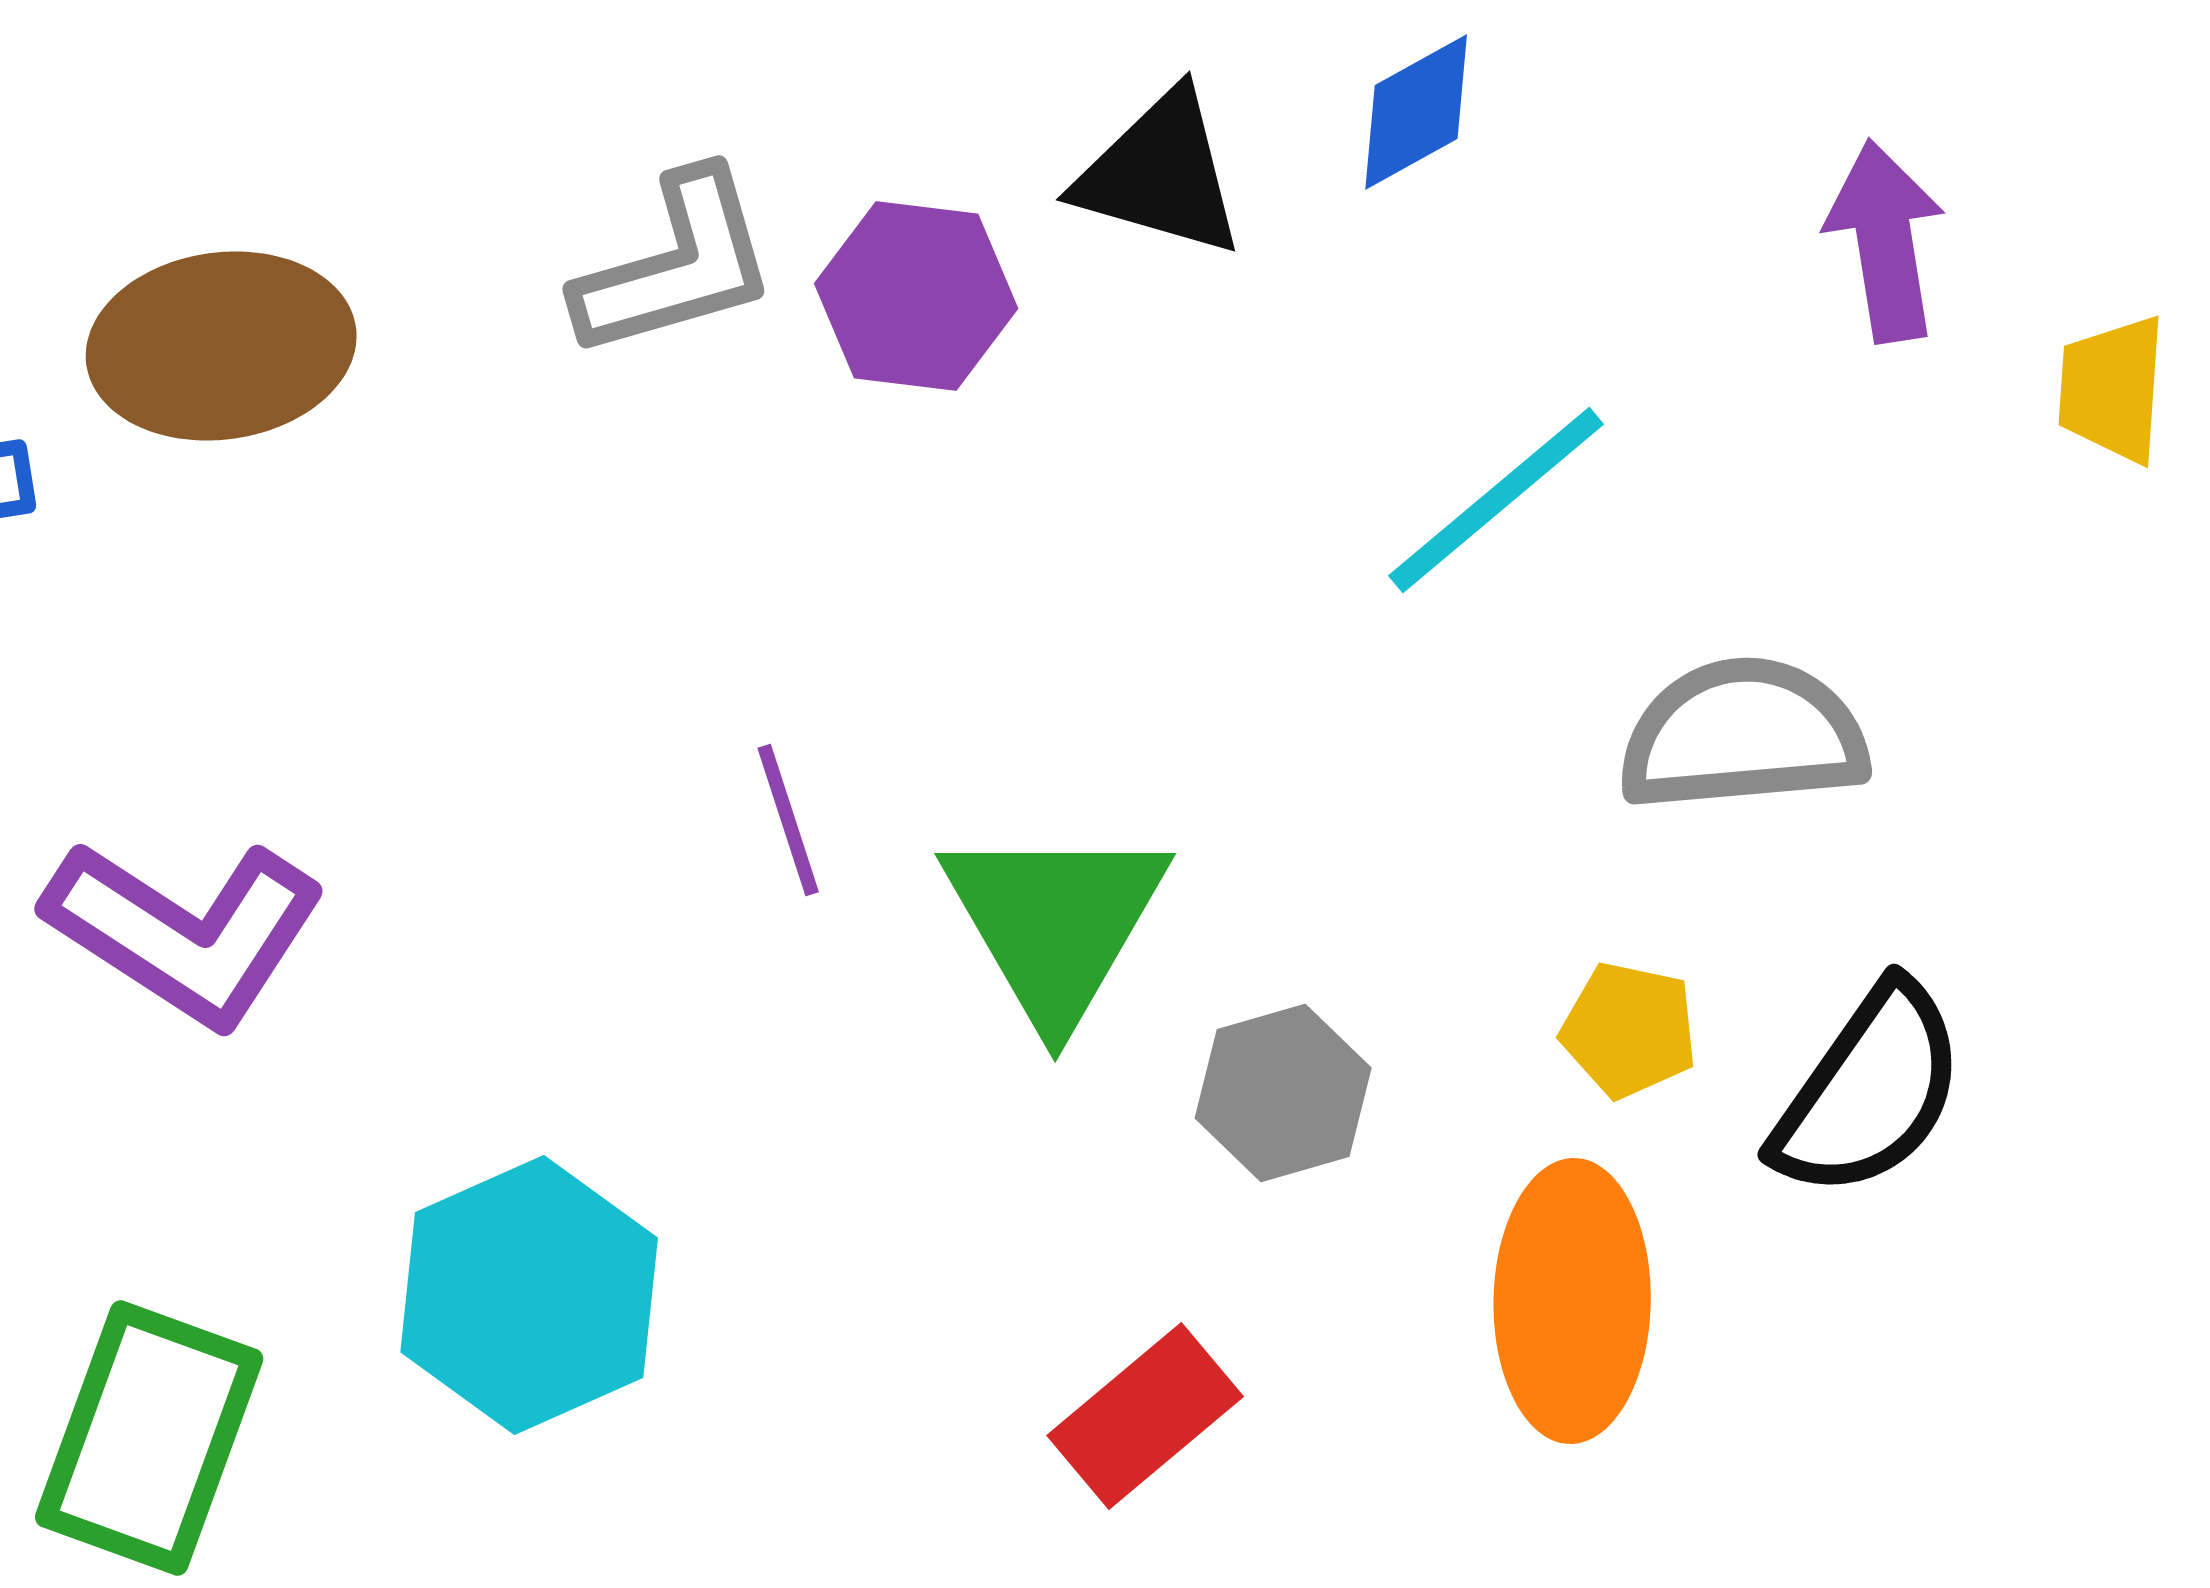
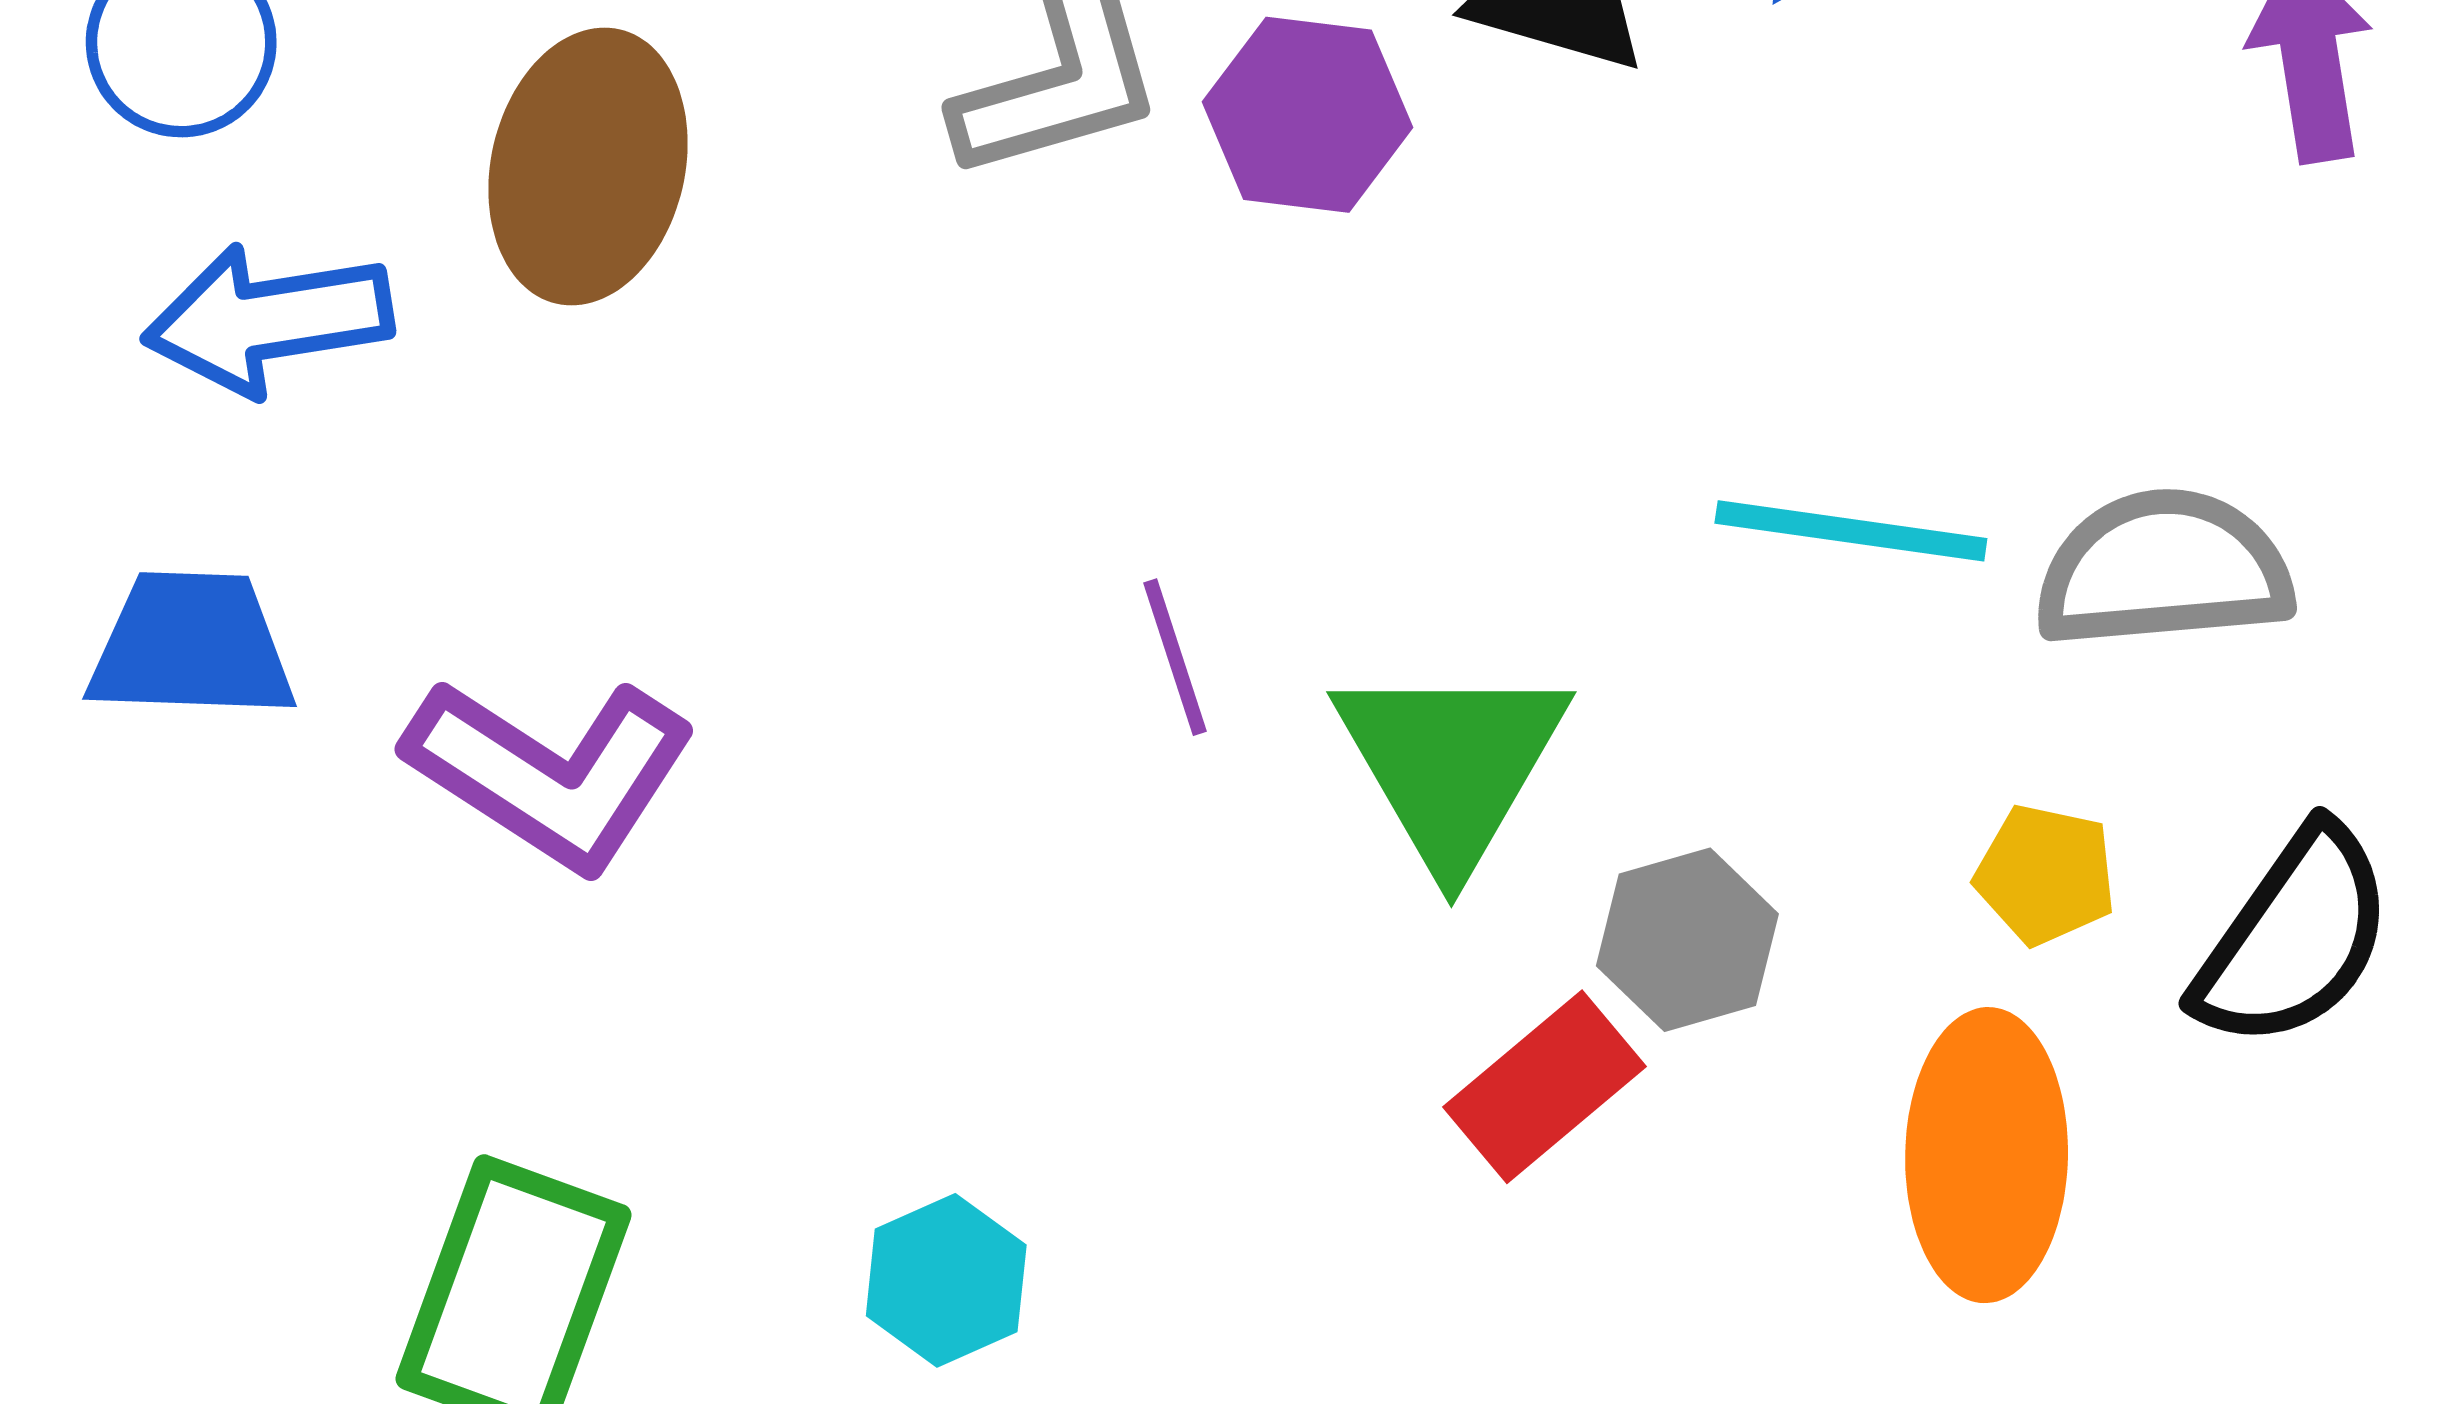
brown ellipse: (221, 346) -> (588, 166), turned -69
cyan line: (1496, 500) -> (1851, 531), moved, turned 48
cyan hexagon: (529, 1295) -> (946, 1280), moved, size x0.6
red rectangle: (1145, 1416) -> (1545, 1087), moved

